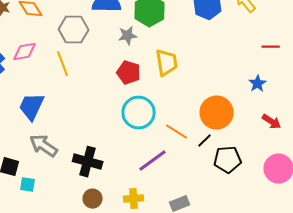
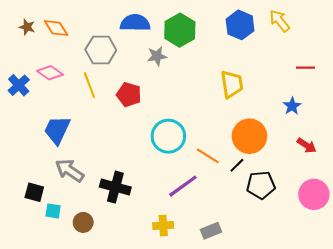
pink diamond: (25, 52) -> (50, 73), turned 45
yellow trapezoid: (167, 63) -> (232, 84), moved
red pentagon: (129, 73) -> (129, 95), moved
brown circle: (93, 199) -> (83, 222), moved

